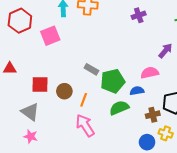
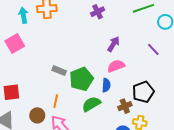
purple arrow: (165, 51) -> (113, 44), moved
brown circle: (64, 91) -> (37, 115), moved
blue semicircle: (137, 91) -> (106, 85), turned 112

